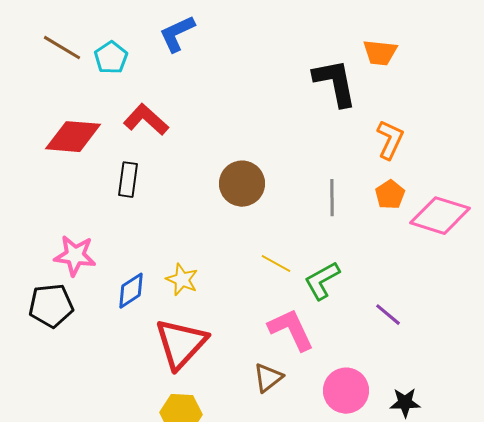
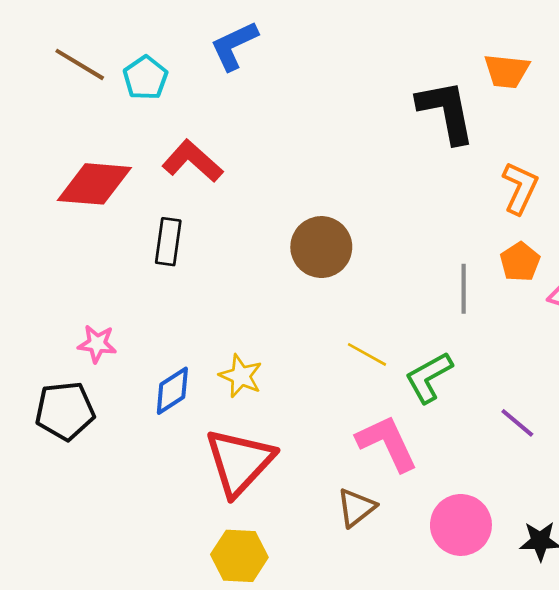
gray line: (332, 198) -> (464, 289), moved
pink star: (75, 256) -> (97, 344), size x0.7

